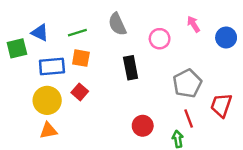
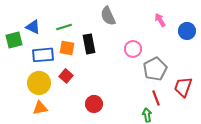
gray semicircle: (117, 24) -> (108, 16), moved
pink circle: (160, 39) -> (133, 49), moved
black rectangle: (131, 68) -> (89, 44), moved
red circle: (143, 126) -> (94, 104), moved

